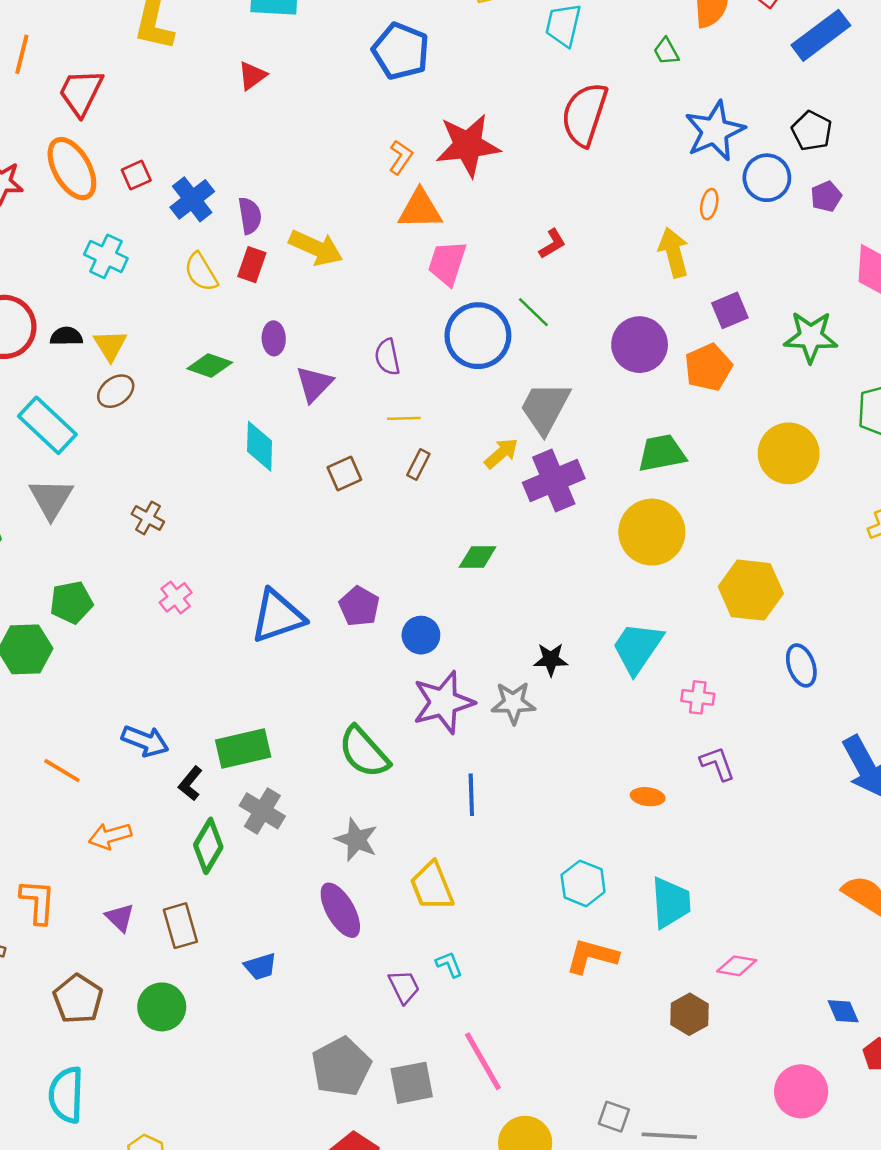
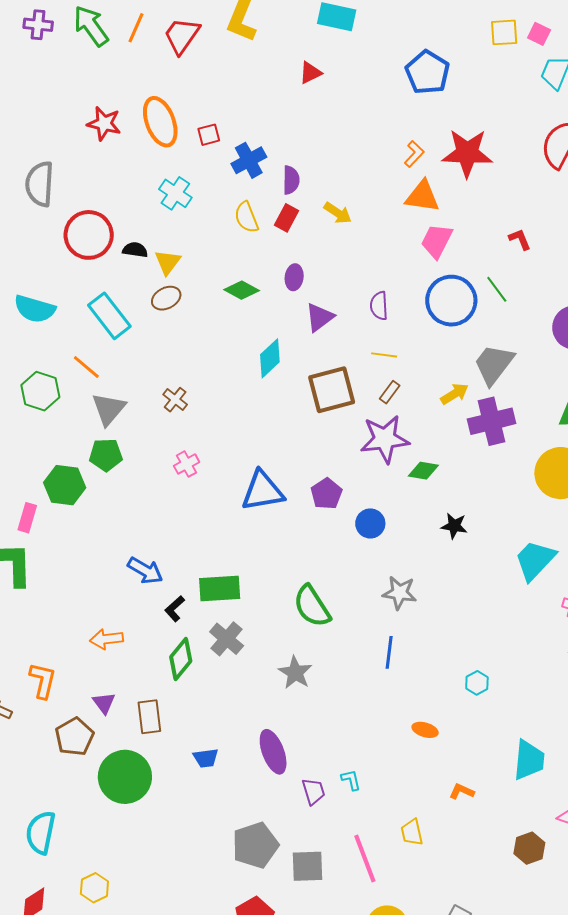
red trapezoid: (81, 92) -> (182, 36), moved
red L-shape: (552, 244) -> (520, 239), turned -90
yellow arrow: (316, 248) -> (338, 213), size x0.7
cyan diamond: (260, 446) -> (270, 358), turned 36
brown square: (344, 473) -> (332, 390), size x1.8
gray triangle: (51, 499) -> (109, 409), moved
black star: (551, 660) -> (454, 526), moved
purple star: (443, 702) -> (385, 439), moved
gray star: (513, 703) -> (400, 593), moved
orange line: (62, 770) -> (86, 367), moved
orange ellipse: (648, 797) -> (425, 730), moved
cyan hexagon: (583, 883) -> (477, 683), moved, size x0.7
yellow trapezoid: (432, 886) -> (412, 832), moved, size x0.7
purple ellipse: (340, 910) -> (273, 752), moved
orange L-shape: (592, 956) -> (462, 791), size x0.6
brown pentagon: (78, 999) -> (74, 737), moved
green circle: (162, 1007) -> (125, 777), size x1.4

